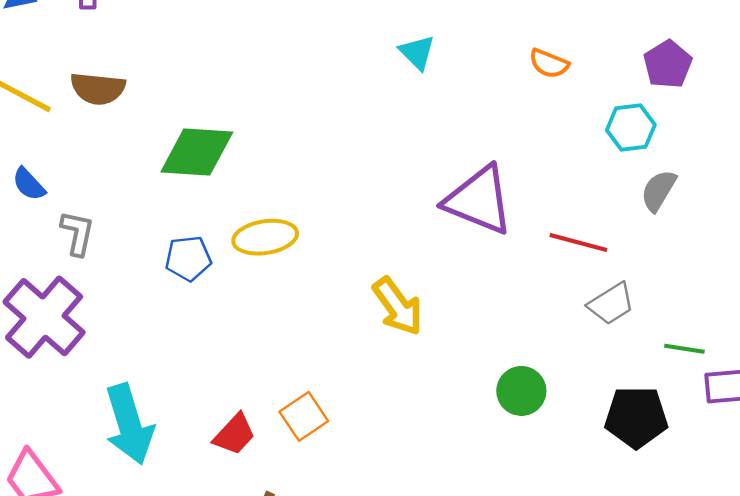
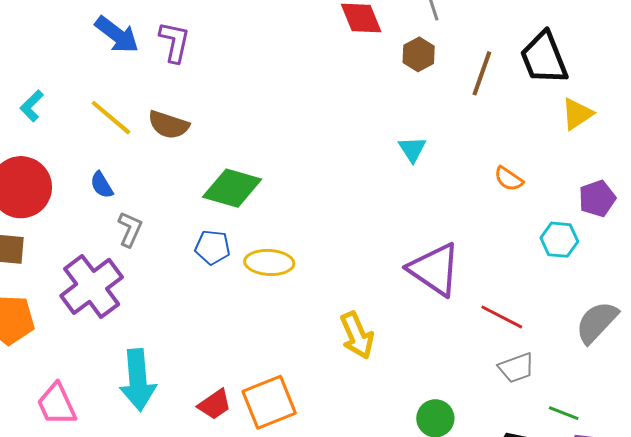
gray semicircle: (659, 191) -> (597, 322), moved, size x1.4
blue pentagon: (188, 258) -> (213, 247), moved
orange square: (304, 416) -> (269, 402), size x1.5

